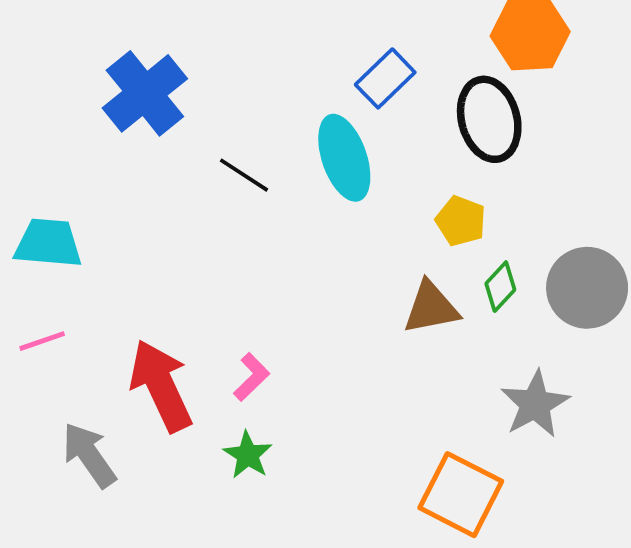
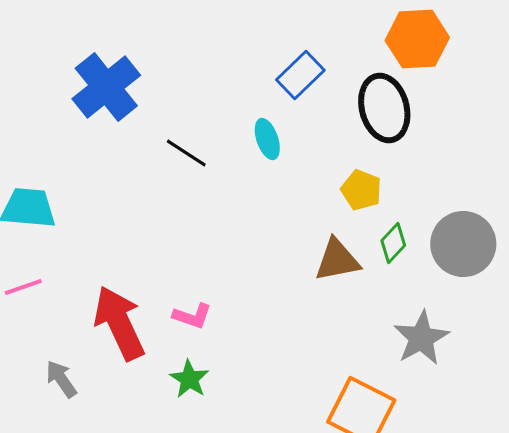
cyan ellipse: (344, 158) -> (267, 139), size x0.6
pink L-shape: (251, 377) -> (192, 316), turned 63
gray arrow: (89, 455) -> (61, 379), size x0.7

